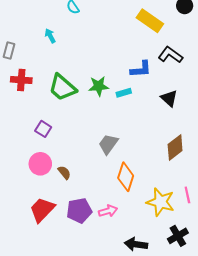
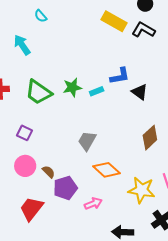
cyan arrow: (50, 36) -> (22, 45), size x1.5
black L-shape: (170, 55) -> (143, 30), moved
blue L-shape: (141, 69) -> (120, 76), moved
orange diamond: (126, 177) -> (107, 170), turned -60
purple pentagon: (79, 211) -> (65, 188), moved

